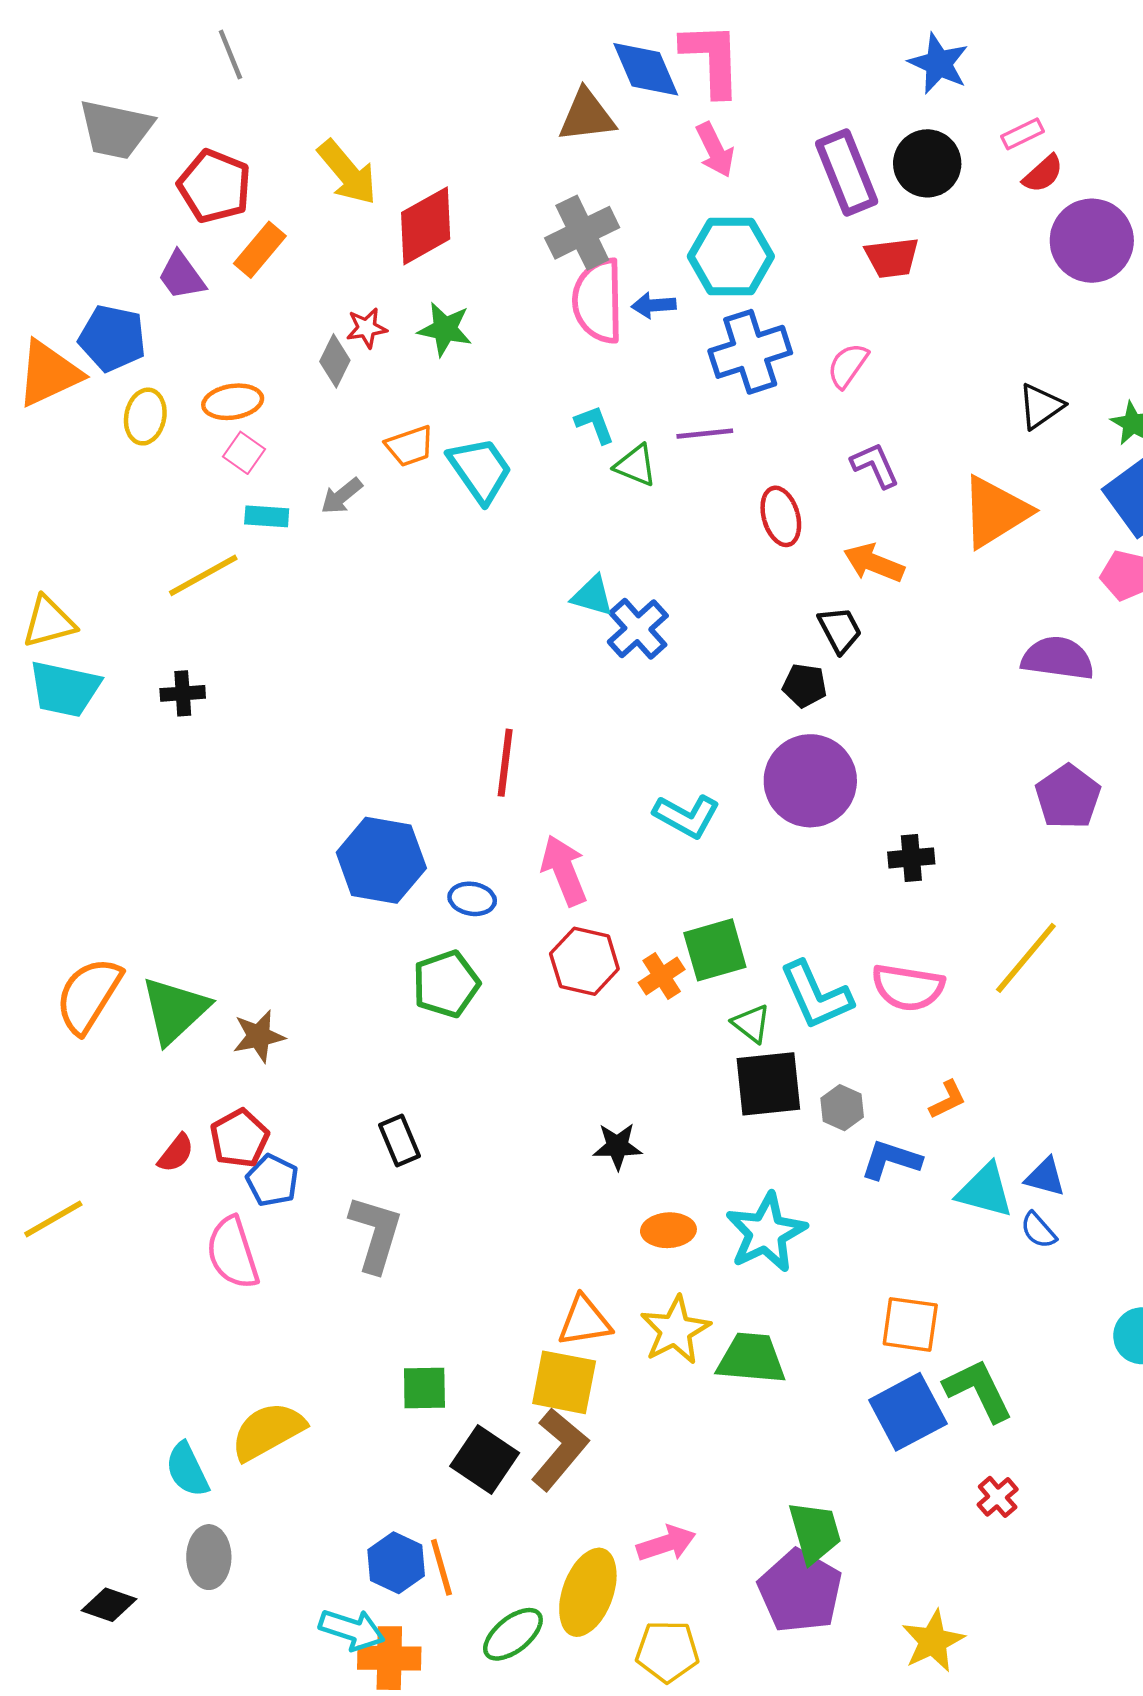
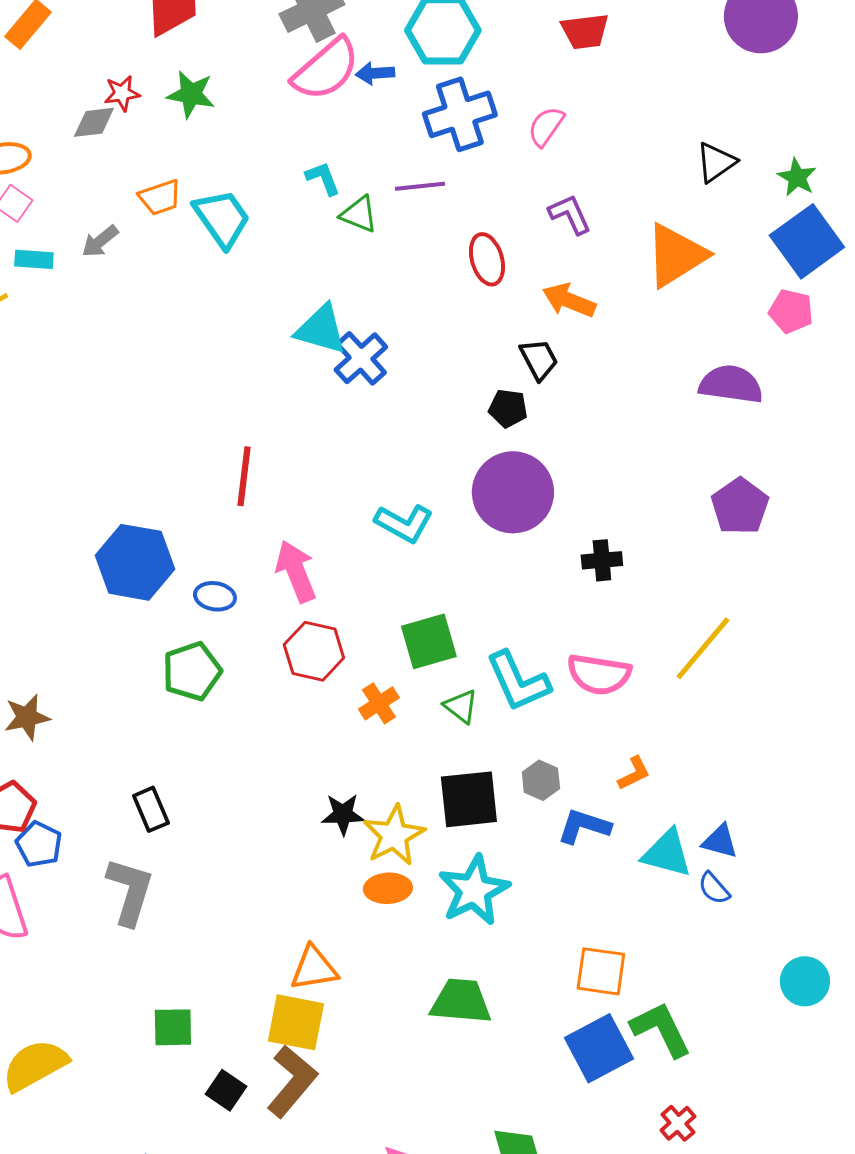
pink semicircle: (598, 301) -> (326, 69), turned -130
gray diamond: (335, 361) -> (94, 122), turned 57
cyan triangle: (592, 596) -> (321, 329), size x1.4
orange cross: (662, 976) -> (379, 703), moved
black square: (768, 1084) -> (469, 799), moved
yellow star: (675, 1330) -> (394, 835), moved
black square: (485, 1459) -> (226, 1090), size x0.7

